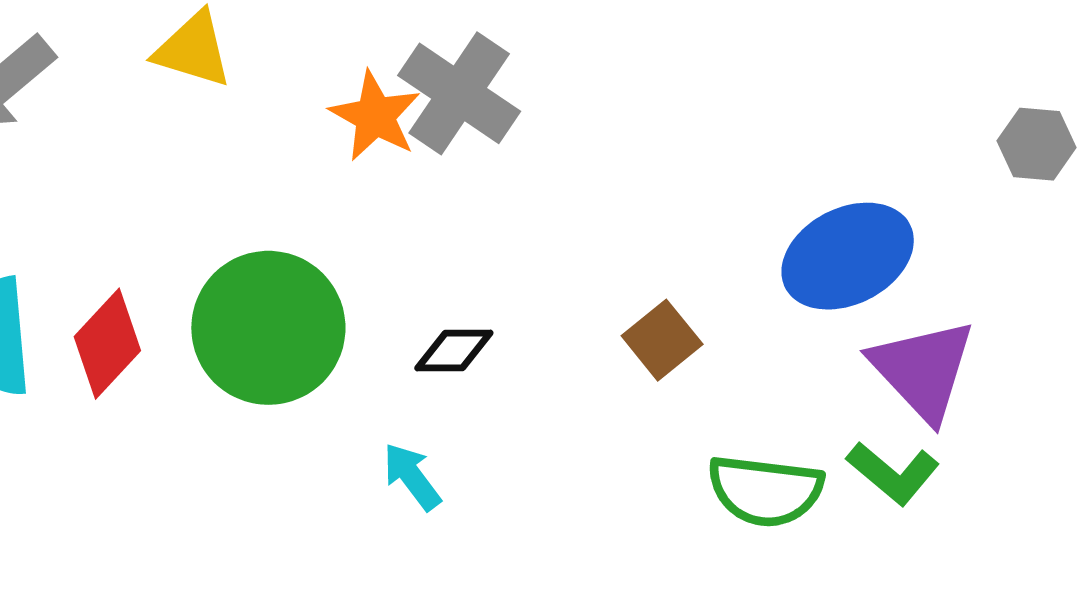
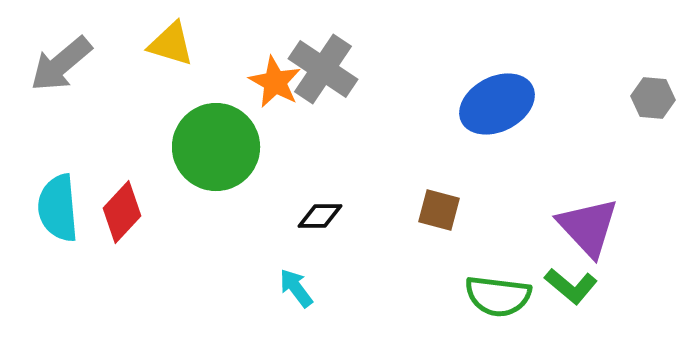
blue ellipse: (848, 256) -> (497, 104), moved
green circle: (268, 328) -> (216, 147), moved
brown square: (662, 340) -> (439, 210), turned -36

